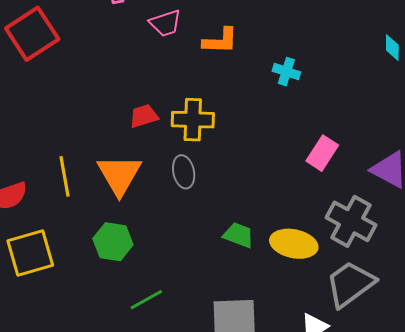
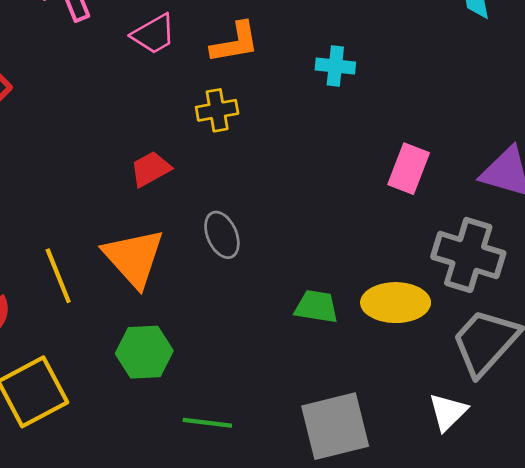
yellow cross: (193, 120) -> (217, 110), moved, size x0.7
green line: (146, 300) -> (207, 423), turned 48

